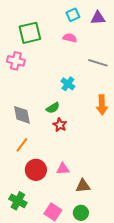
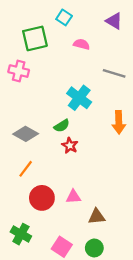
cyan square: (73, 15) -> (64, 17), moved, turned -32
purple triangle: (98, 18) -> (114, 21), turned 35
cyan cross: (68, 84) -> (79, 98), size x1.5
gray diamond: (22, 115) -> (26, 134), turned -50

